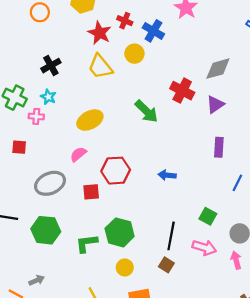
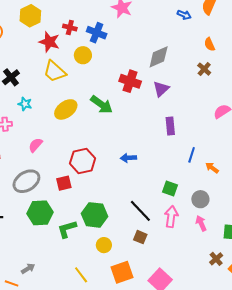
cyan star: (48, 97) -> (25, 104), moved
yellow ellipse: (90, 120) -> (66, 109), moved
pink semicircle: (78, 154) -> (36, 145), moved
green hexagon: (46, 230) -> (40, 213), moved
black line: (171, 236) -> (140, 211), turned -45
pink arrow: (204, 248) -> (171, 217), turned -90

